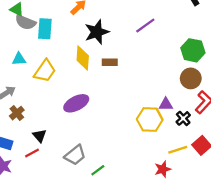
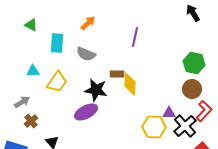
gray semicircle: (25, 22) -> (86, 54), moved
purple line: (145, 26) -> (135, 37), moved, turned -42
black star: (97, 32) -> (96, 90), moved, turned 30
yellow diamond: (83, 58) -> (130, 84), moved
black cross: (183, 118) -> (185, 126), size x1.6

